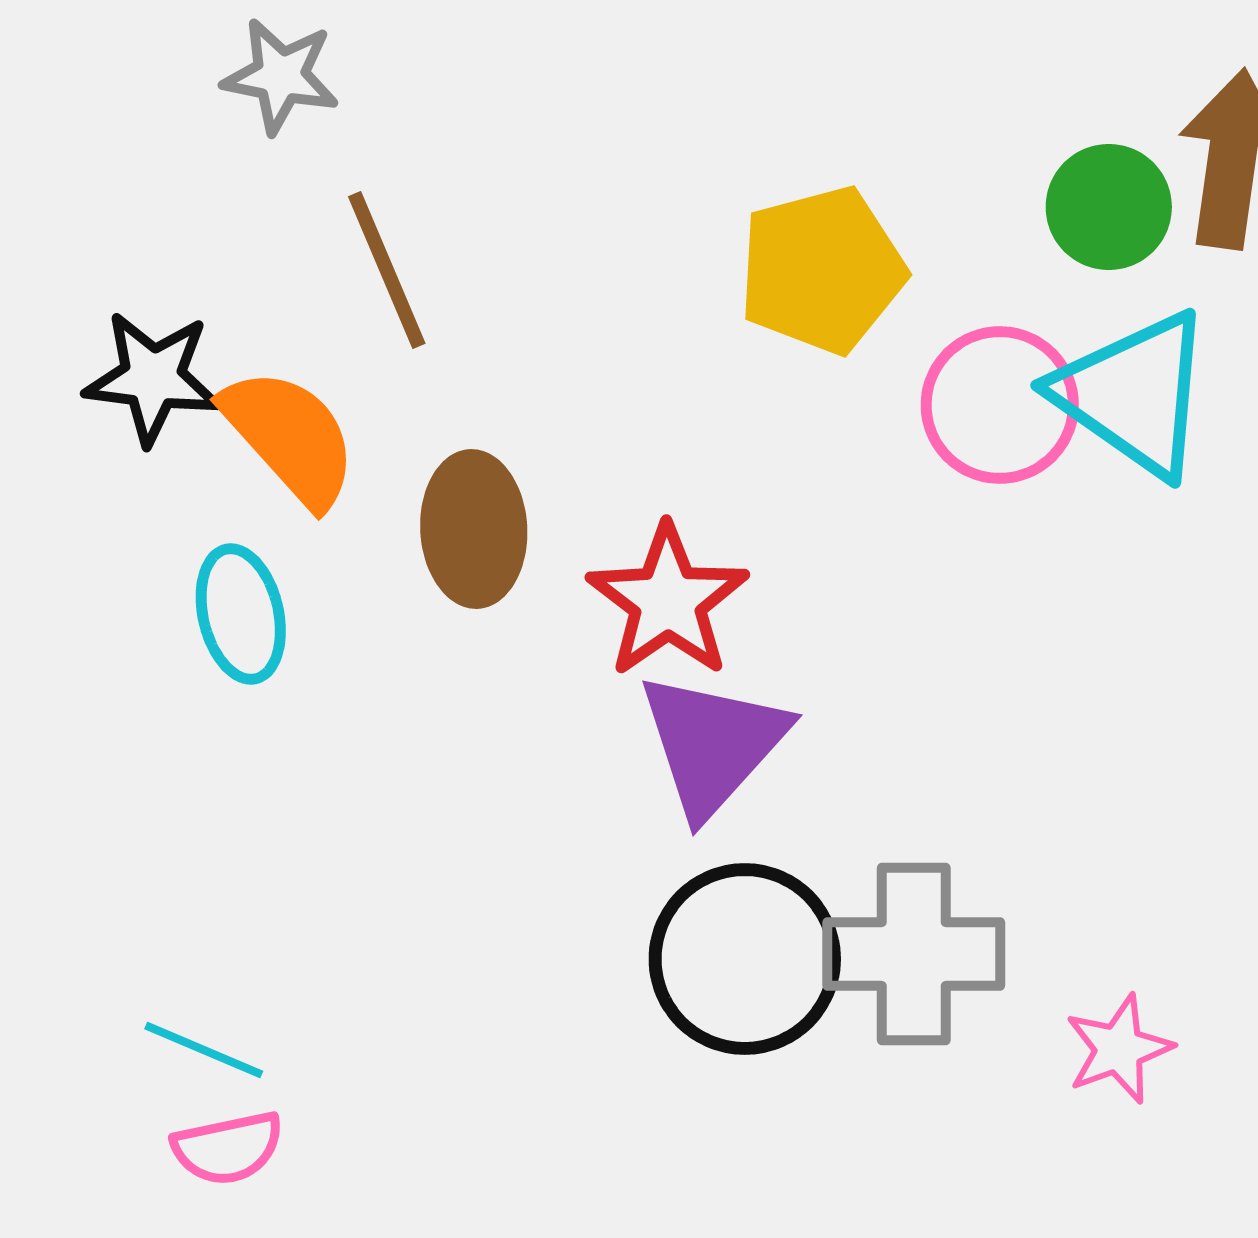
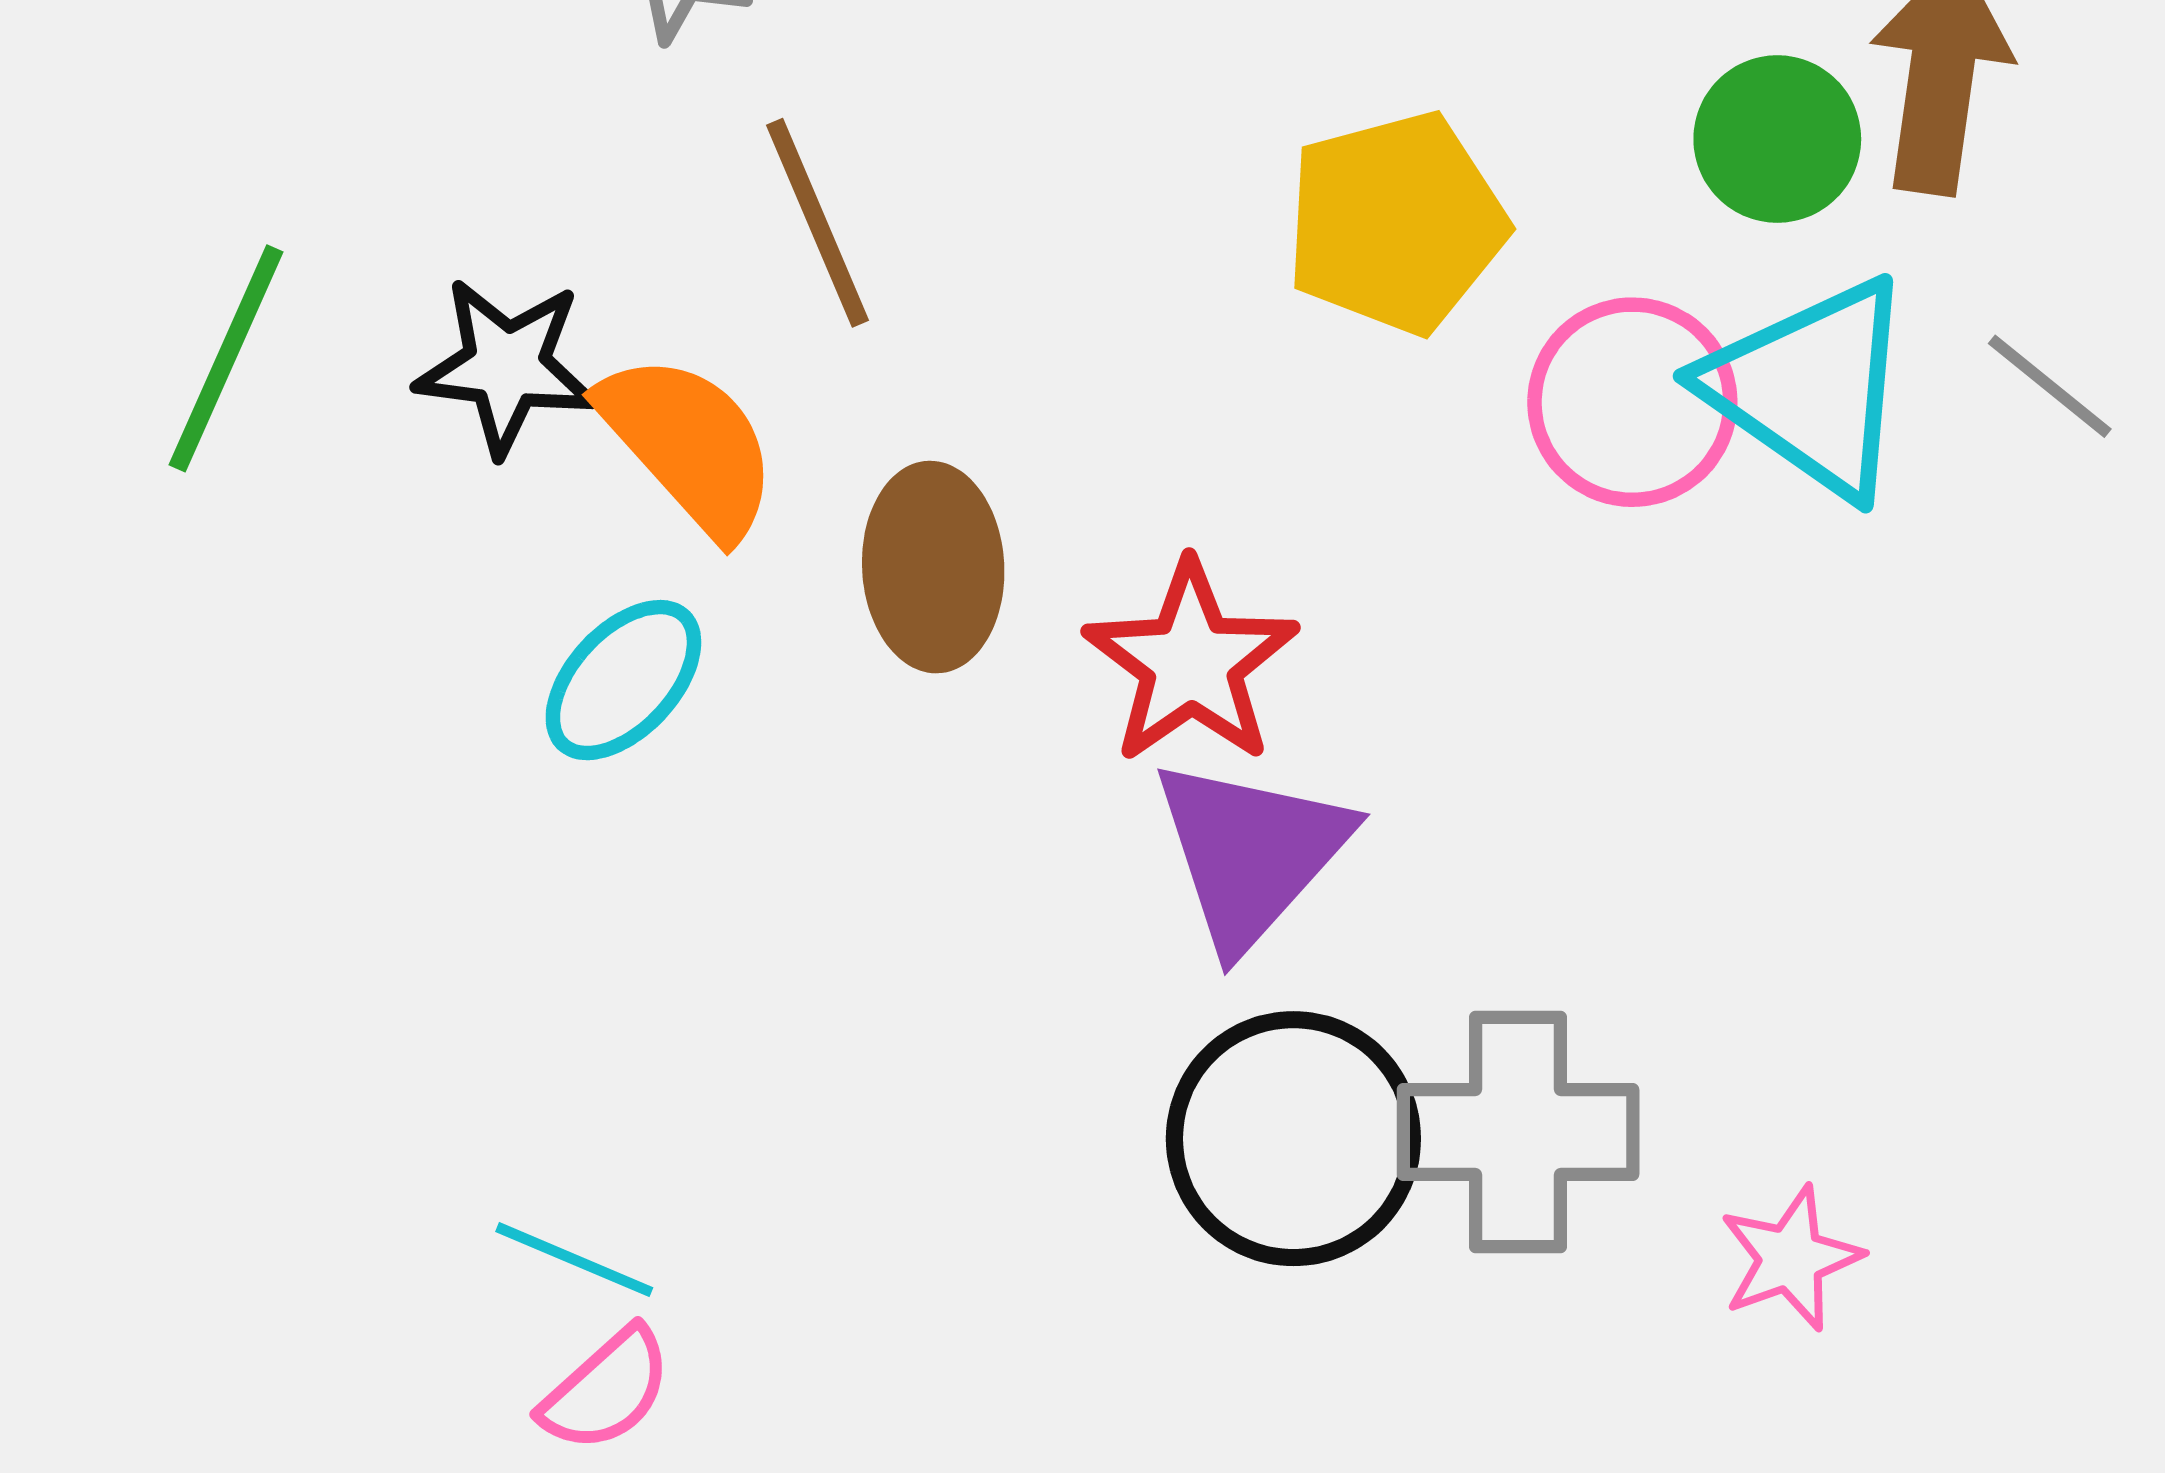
cyan ellipse: (241, 614) -> (623, 680), turned 56
pink semicircle: (228, 1148) -> (606, 1390), turned -30

